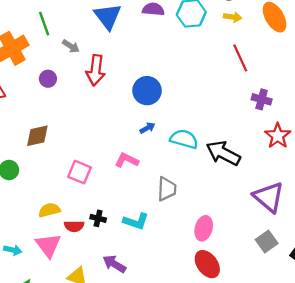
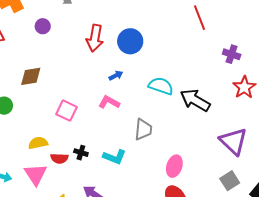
red line: (240, 58) -> (200, 18), moved
red arrow: (96, 70) -> (95, 38), moved
blue arrow: (147, 128) -> (116, 76), moved

